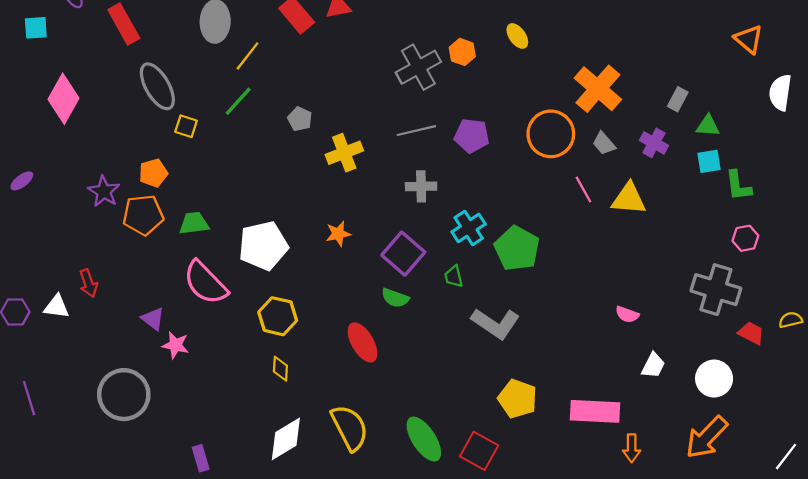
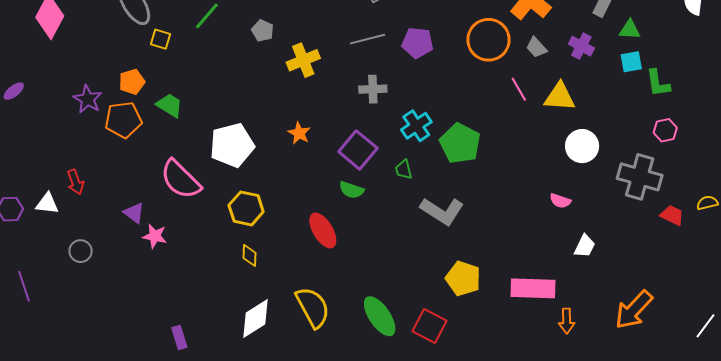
green trapezoid: (194, 223) -> (170, 105), moved, turned 40
orange star: (338, 234) -> (299, 133), turned -30
white circle: (714, 379) -> (582, 146), moved
gray circle: (124, 395) -> (81, 251), moved, size x0.5

